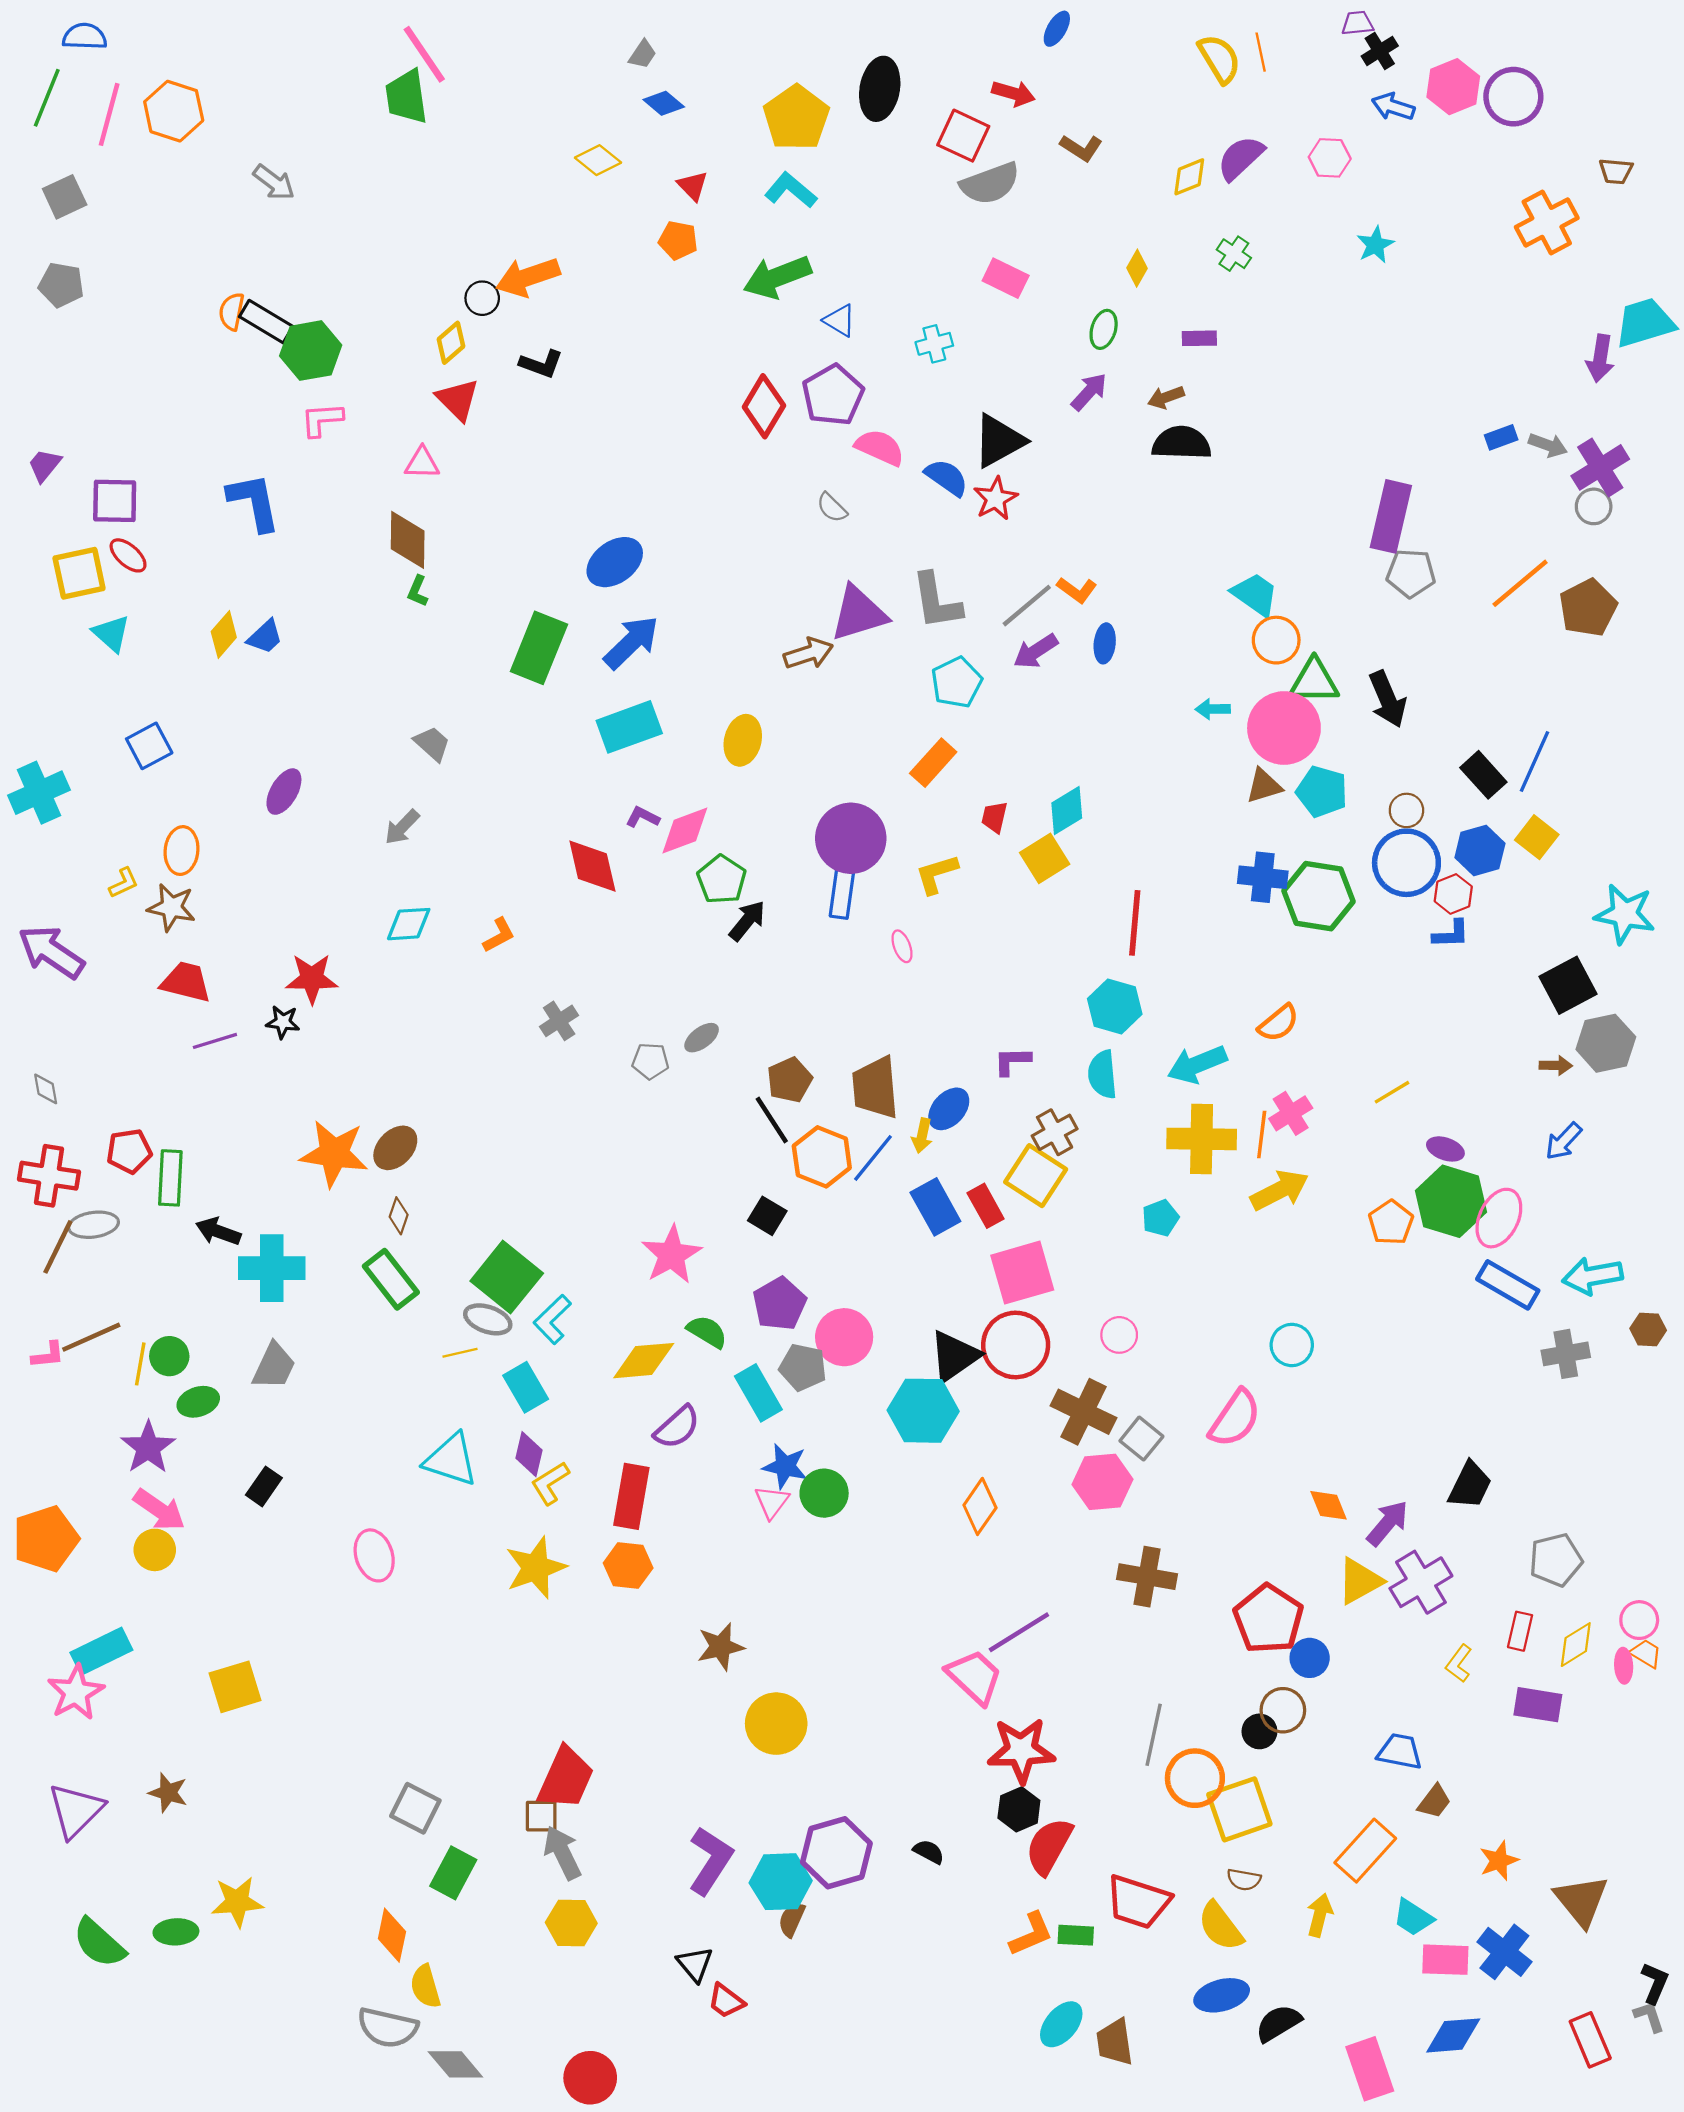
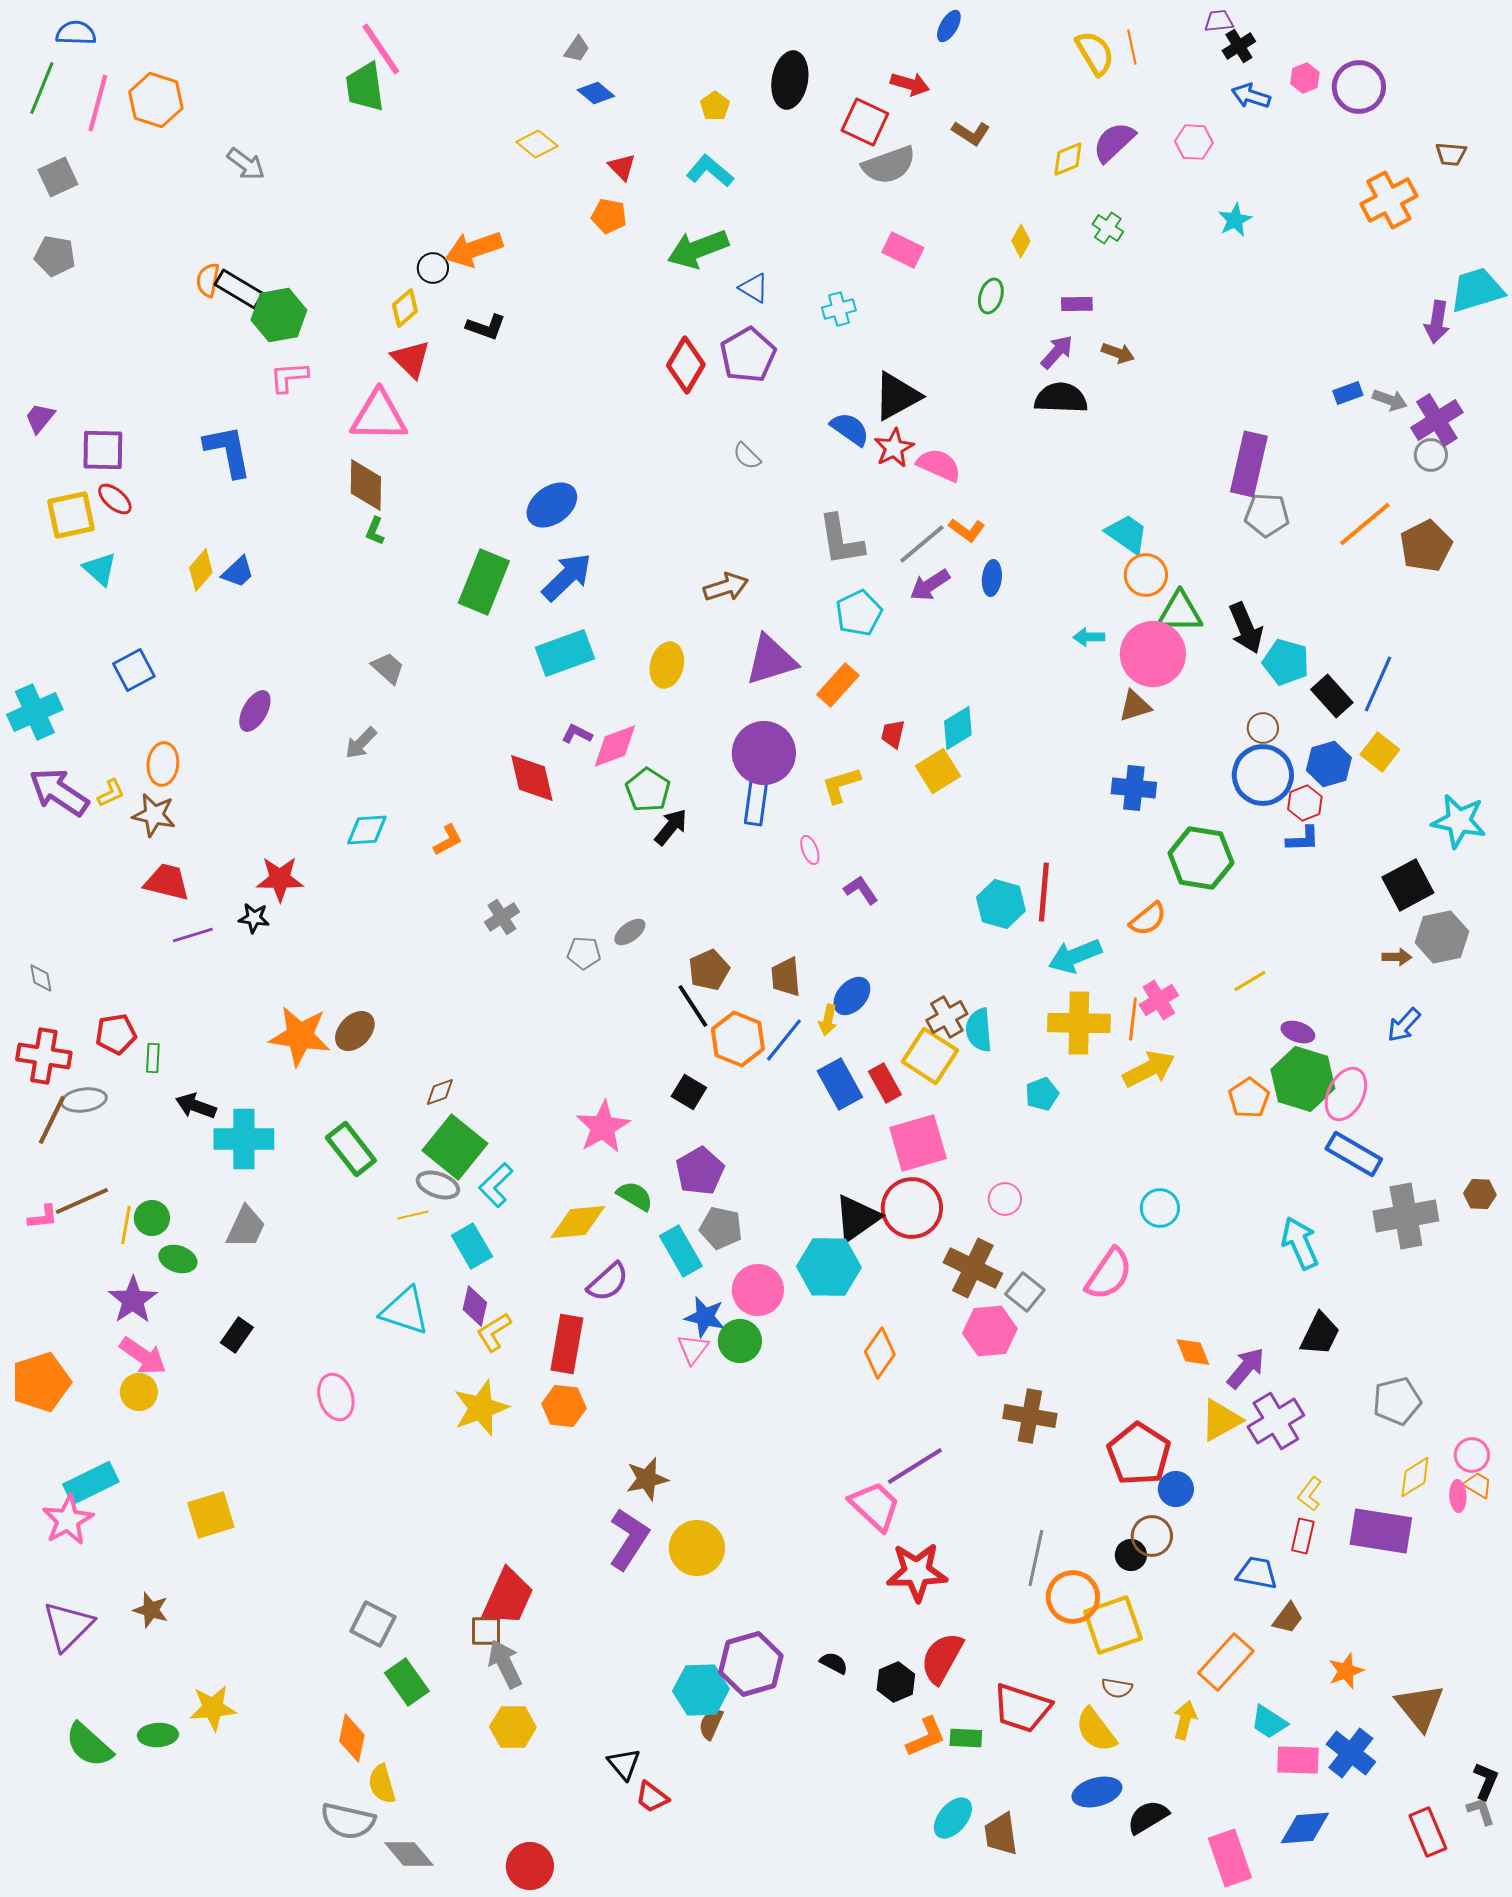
pink hexagon: (1453, 87) -> (1305, 78), size x0.6
yellow pentagon: (796, 118) -> (715, 106), size x0.5
purple arrow: (1089, 392) -> (1057, 352), moved
brown arrow: (1166, 397) -> (1118, 353), moved, turned -140
pink semicircle: (880, 447) -> (939, 465), moved
pink triangle: (422, 463) -> (379, 416), size x1.8
purple triangle: (859, 613) -> (771, 660), moved
cyan pentagon: (1322, 792) -> (1286, 662), moved
green hexagon: (1318, 896) -> (1201, 858), moved
red line: (1135, 923) -> (1044, 892), moved
purple arrow: (51, 952) -> (59, 792), moved
purple L-shape: (1012, 1061) -> (861, 890), moved, turned 57
cyan semicircle: (1102, 1074) -> (979, 1030), moved
brown trapezoid: (875, 1088) -> (786, 977), size x0.7
green rectangle: (170, 1178) -> (153, 1058), size x0.6
brown diamond: (399, 1216) -> (440, 1092), moved, turned 52
cyan arrow: (1592, 1276) -> (1300, 1243), moved, turned 76
pink circle: (844, 1337) -> (758, 1290), moved
gray cross: (1566, 1354) -> (1406, 1216), size x1.5
green ellipse: (198, 1402) -> (178, 1259), turned 36
red rectangle: (1520, 1631) -> (1303, 1536), moved
purple rectangle: (1538, 1705) -> (1381, 1531), size x1.4
black hexagon: (1019, 1809) -> (896, 1682), moved
purple L-shape: (710, 1861) -> (629, 1539), moved
green rectangle: (453, 1873) -> (407, 1682), turned -63

